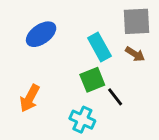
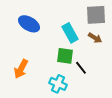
blue ellipse: (41, 34) -> (29, 24), turned 65
green square: (92, 80) -> (65, 56), turned 30

